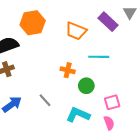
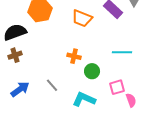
cyan line: (99, 57) -> (122, 52), moved
pink semicircle: (109, 123) -> (131, 100), moved

